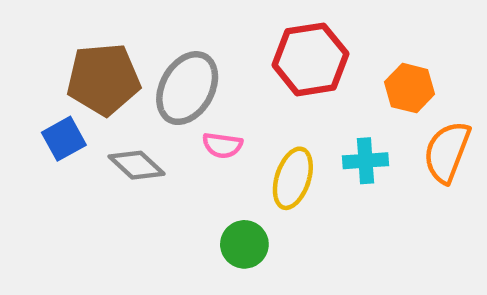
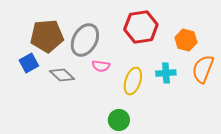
green circle: (244, 244) -> (119, 120), moved

